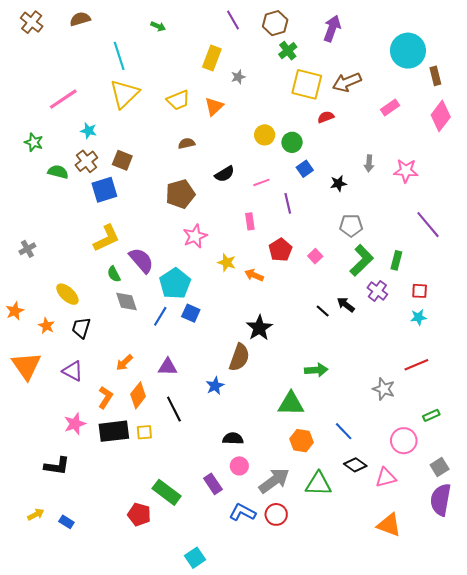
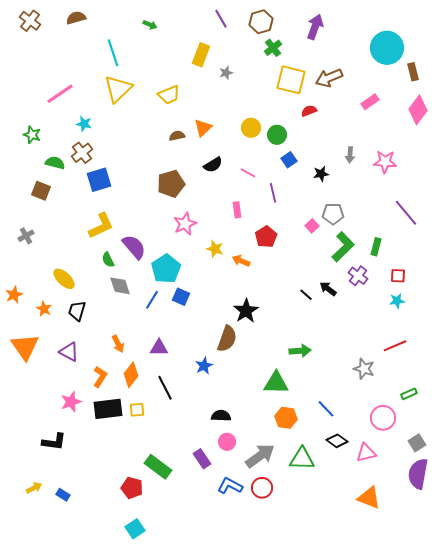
orange triangle: (214, 106) -> (203, 128), moved
brown square: (122, 160) -> (41, 191), moved
pink line: (261, 182) -> (248, 173), turned 49
pink square: (315, 256) -> (312, 226), moved
orange arrow: (124, 363) -> (118, 344), turned -72
cyan square: (195, 558) -> (135, 529), moved

